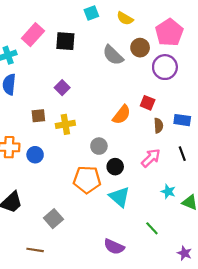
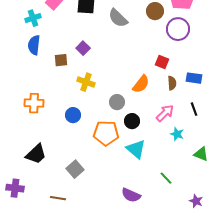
gray semicircle: (113, 55) -> (118, 18), moved
orange semicircle: (122, 115) -> (141, 84), moved
brown square: (38, 116) -> (61, 60), moved
yellow cross: (65, 124) -> (86, 82), turned 30
blue circle: (35, 155) -> (73, 115), moved
cyan star: (168, 192) -> (177, 134), moved

